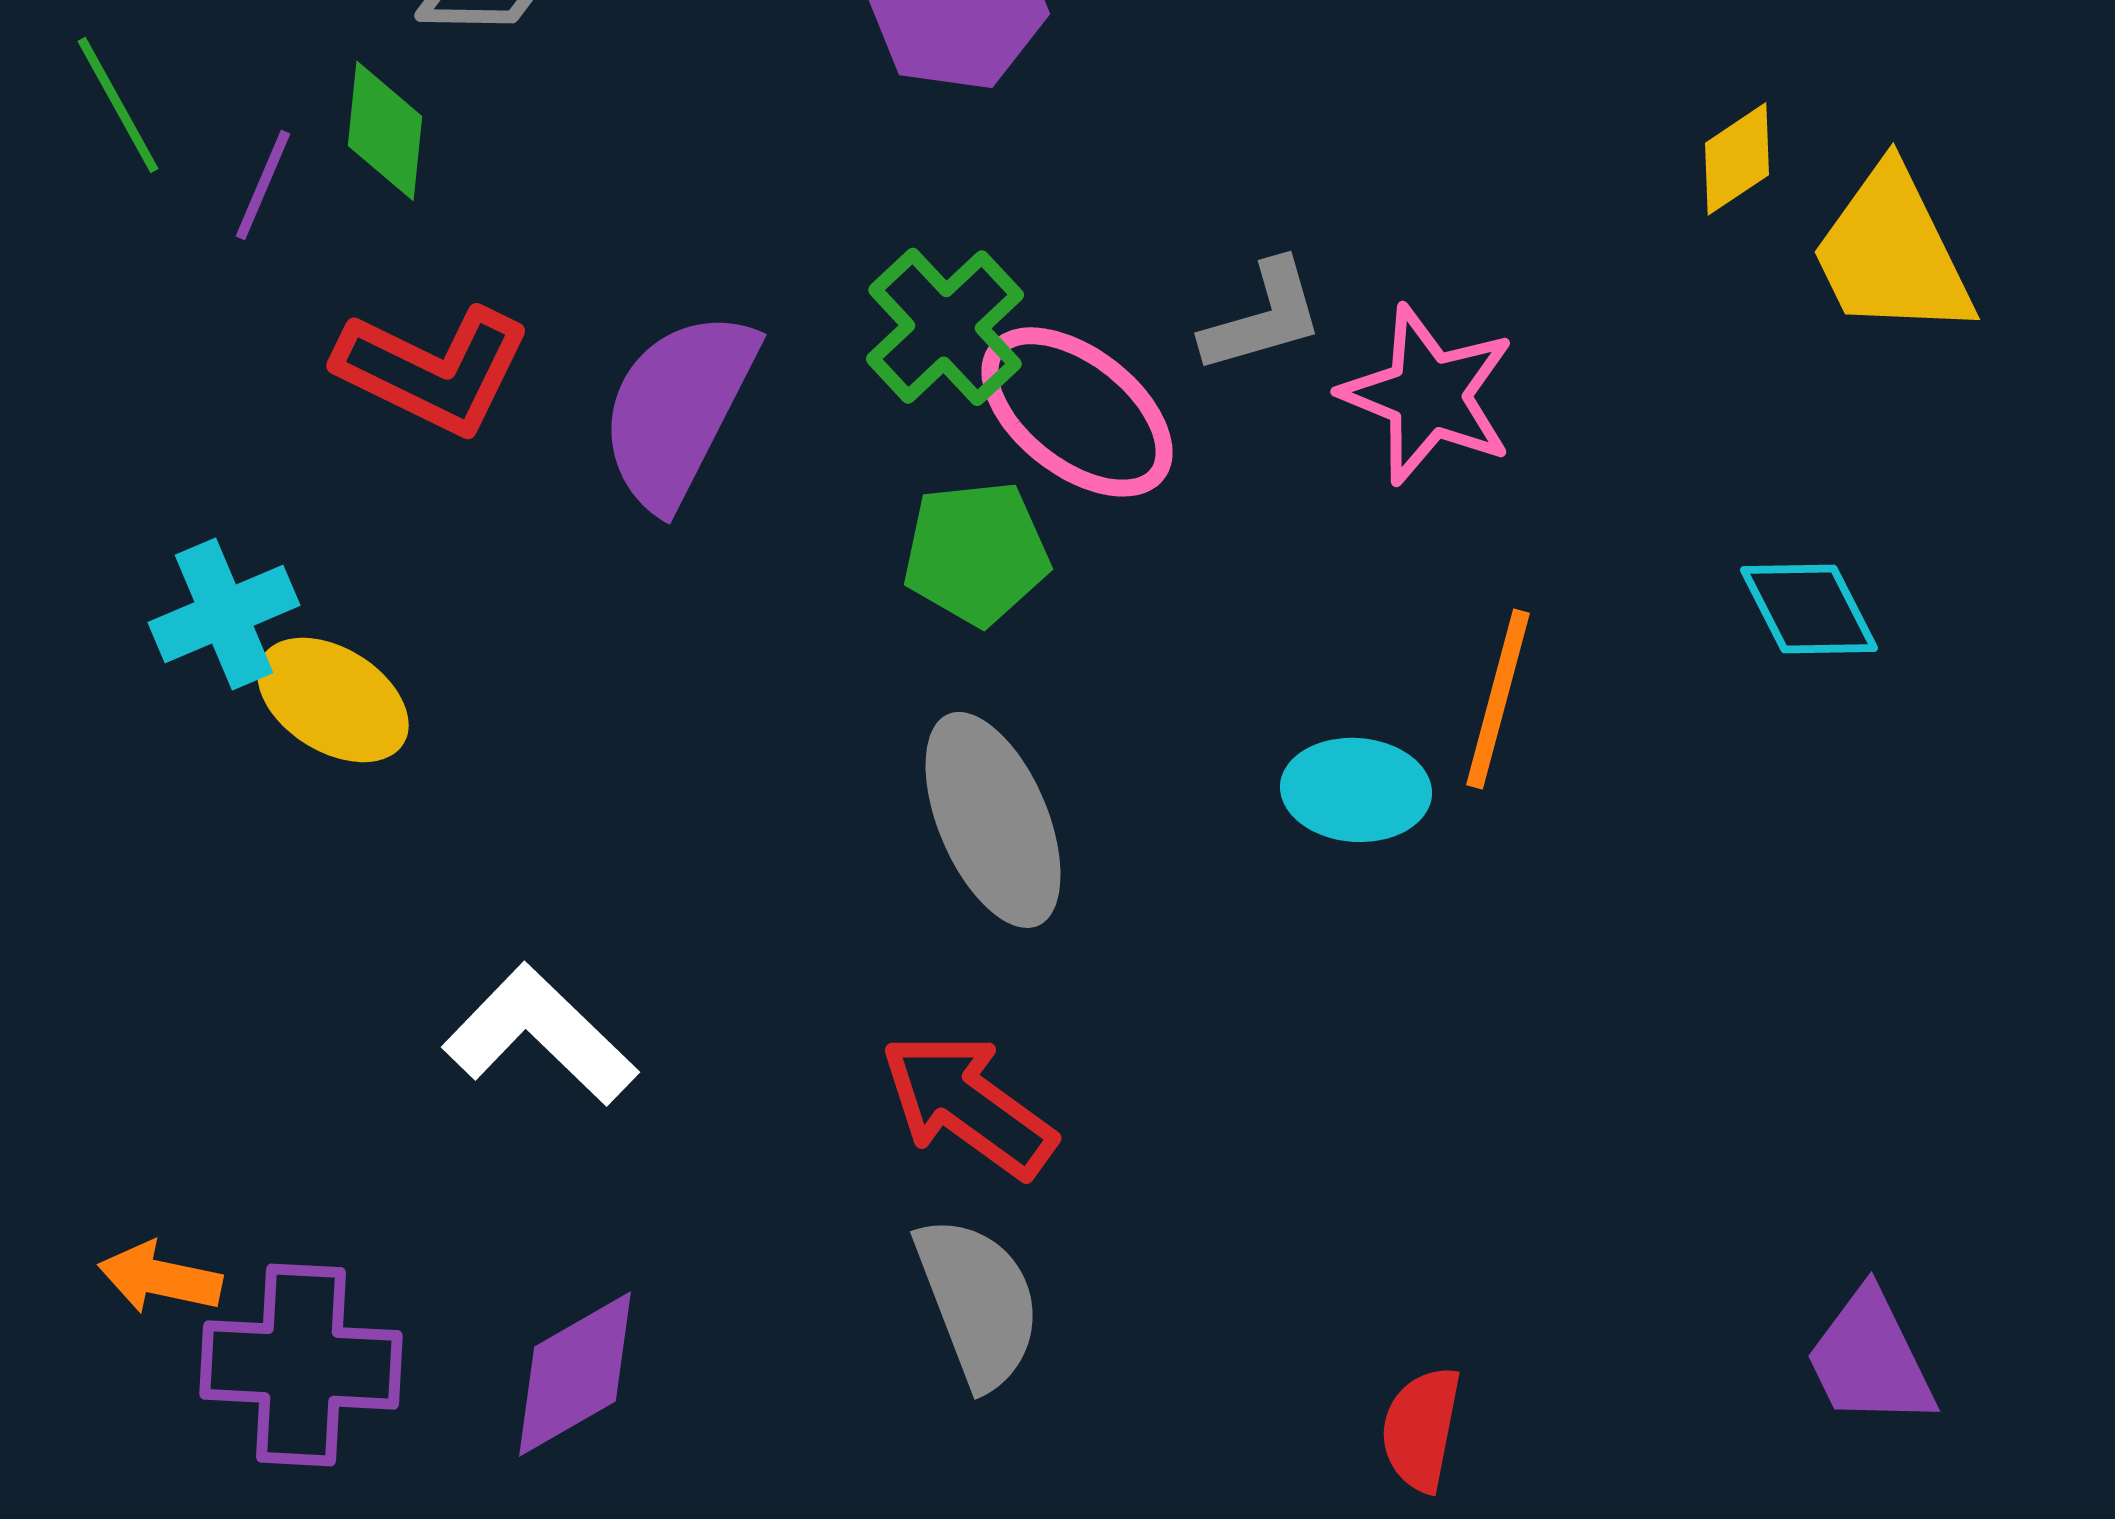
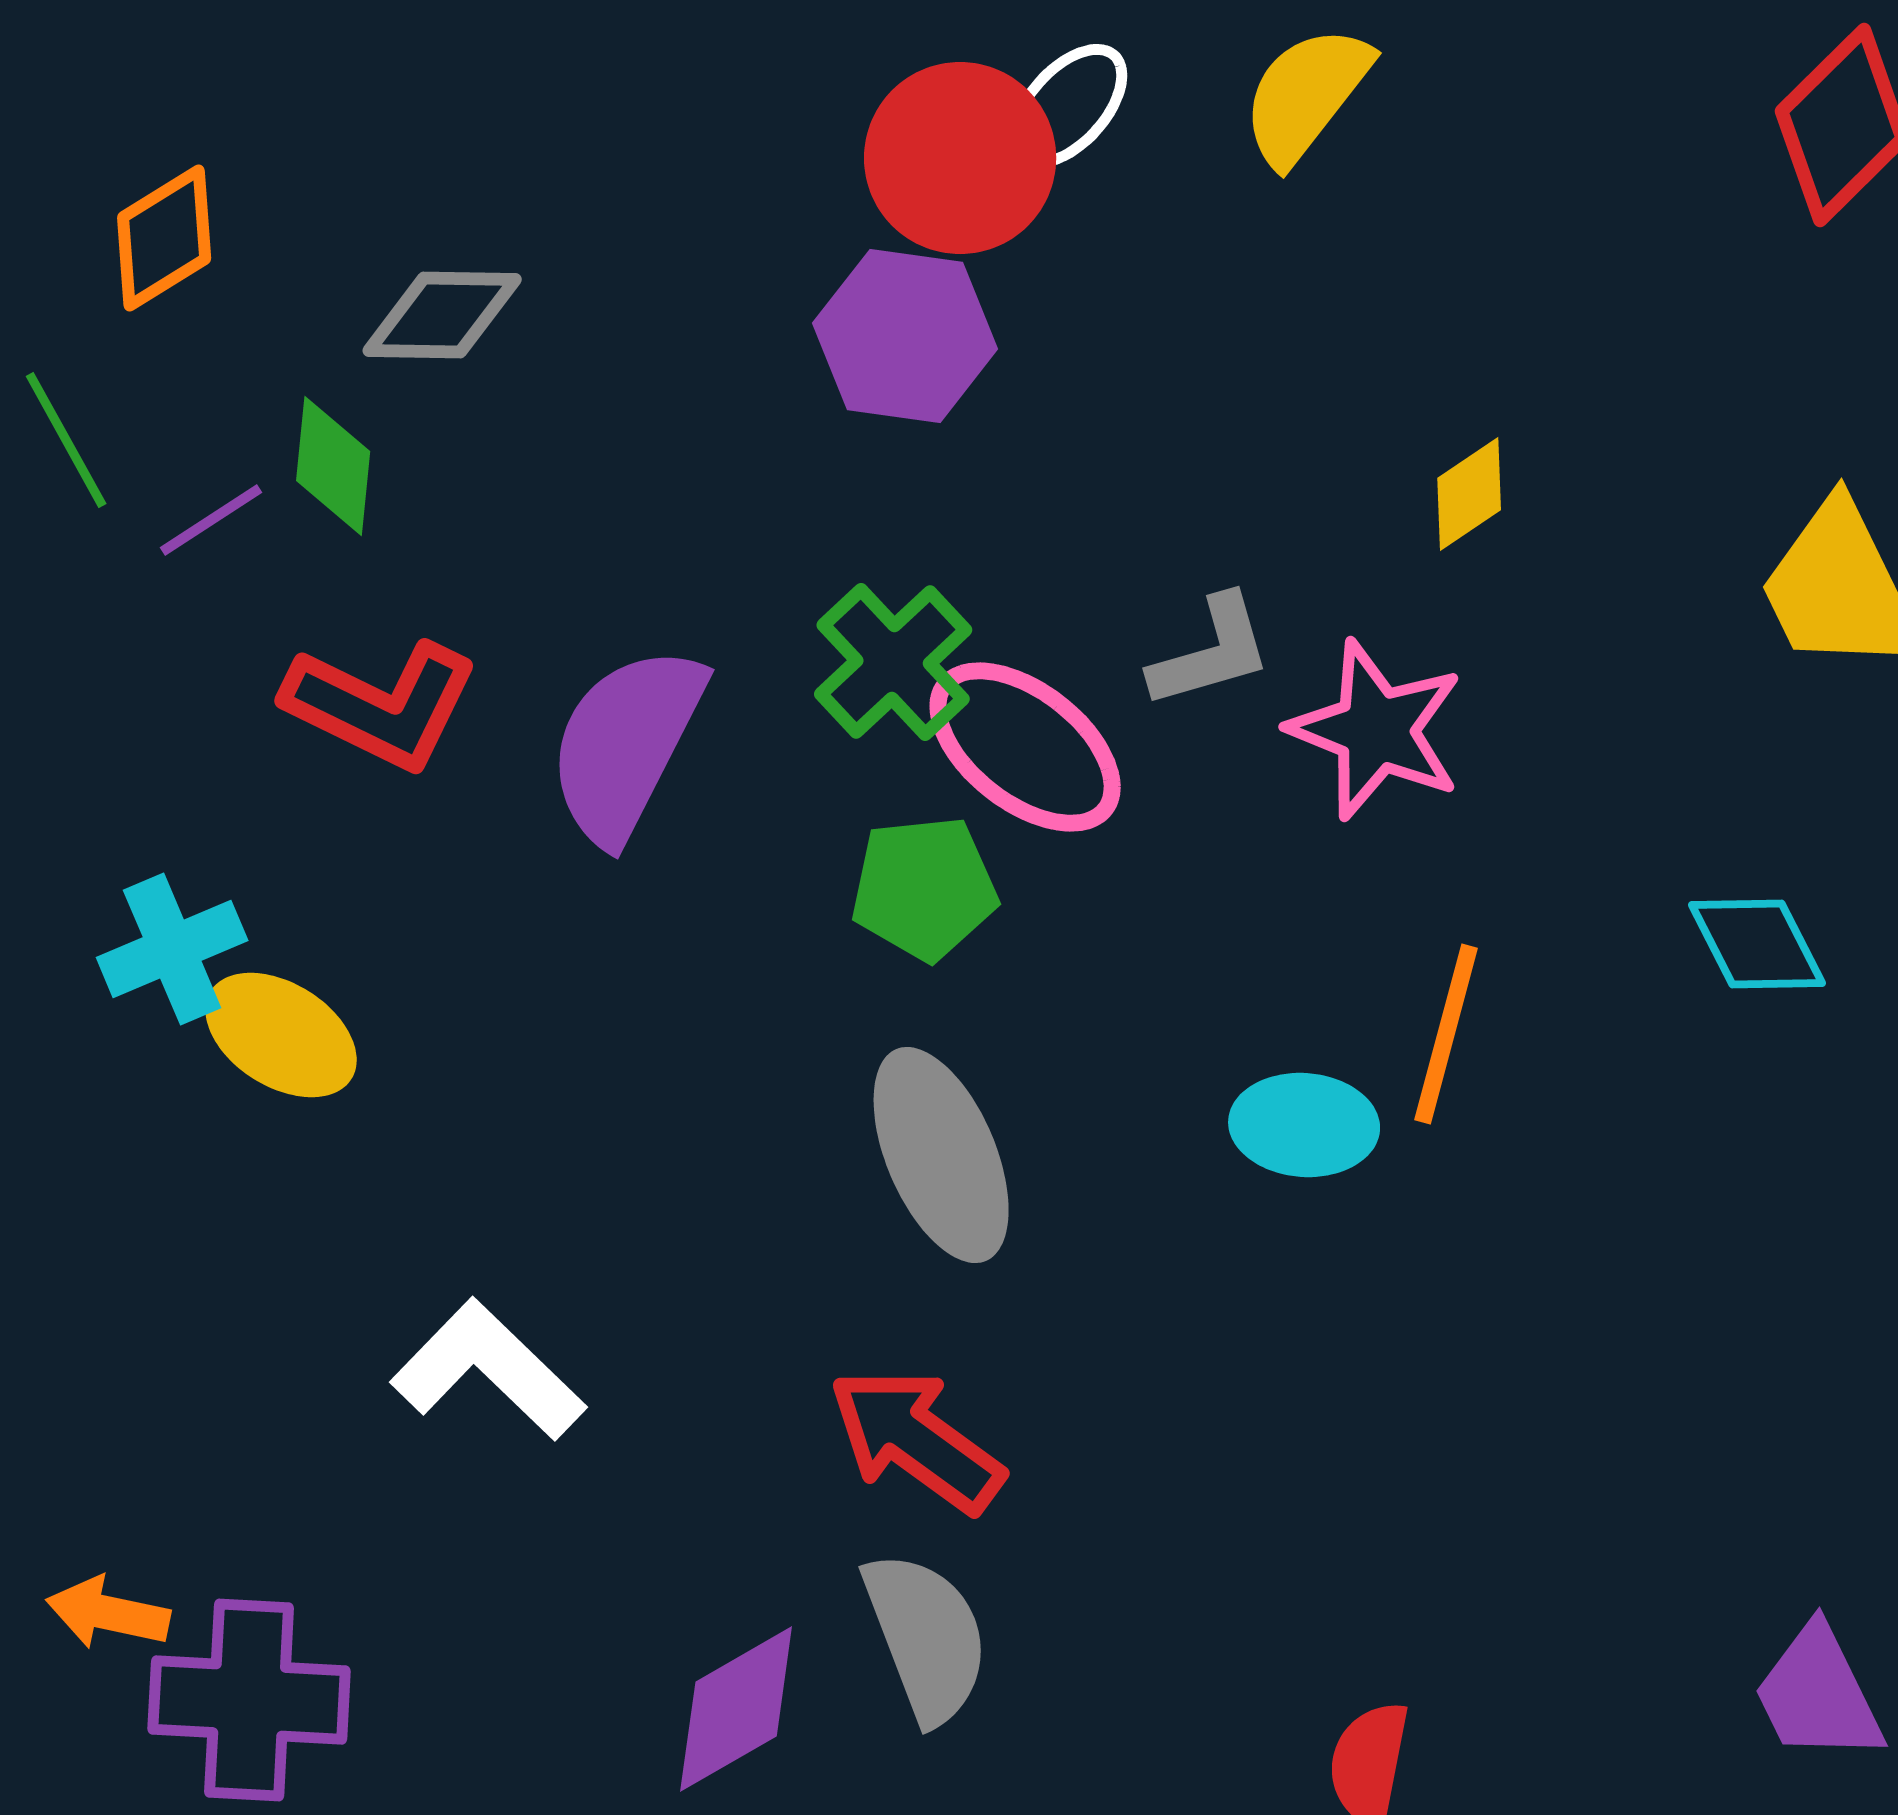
yellow diamond: (1737, 159) -> (1469, 494), moved
purple line: (263, 185) -> (211, 520), turned 34
purple diamond: (575, 1374) -> (736, 1709), moved

